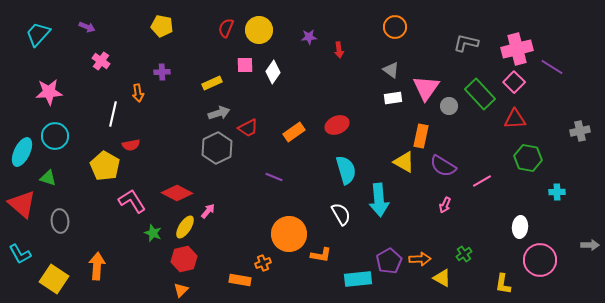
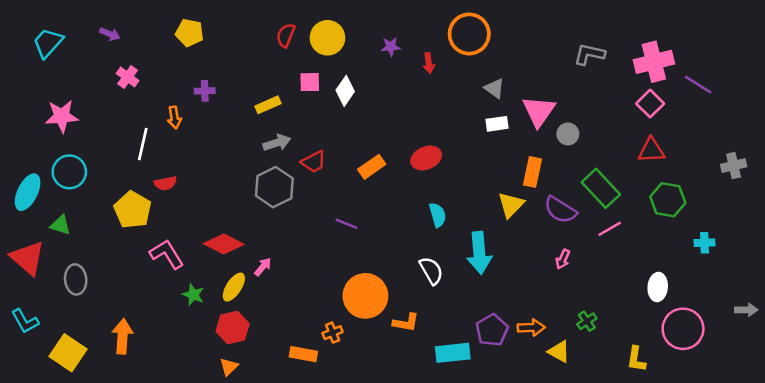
yellow pentagon: (162, 26) -> (190, 33), moved
orange circle: (395, 27) -> (469, 34), moved, size x1.4
green rectangle: (480, 94) -> (601, 188), moved
yellow triangle: (404, 162) -> (511, 205), turned 45
cyan semicircle: (346, 170) -> (438, 215), size x0.7

